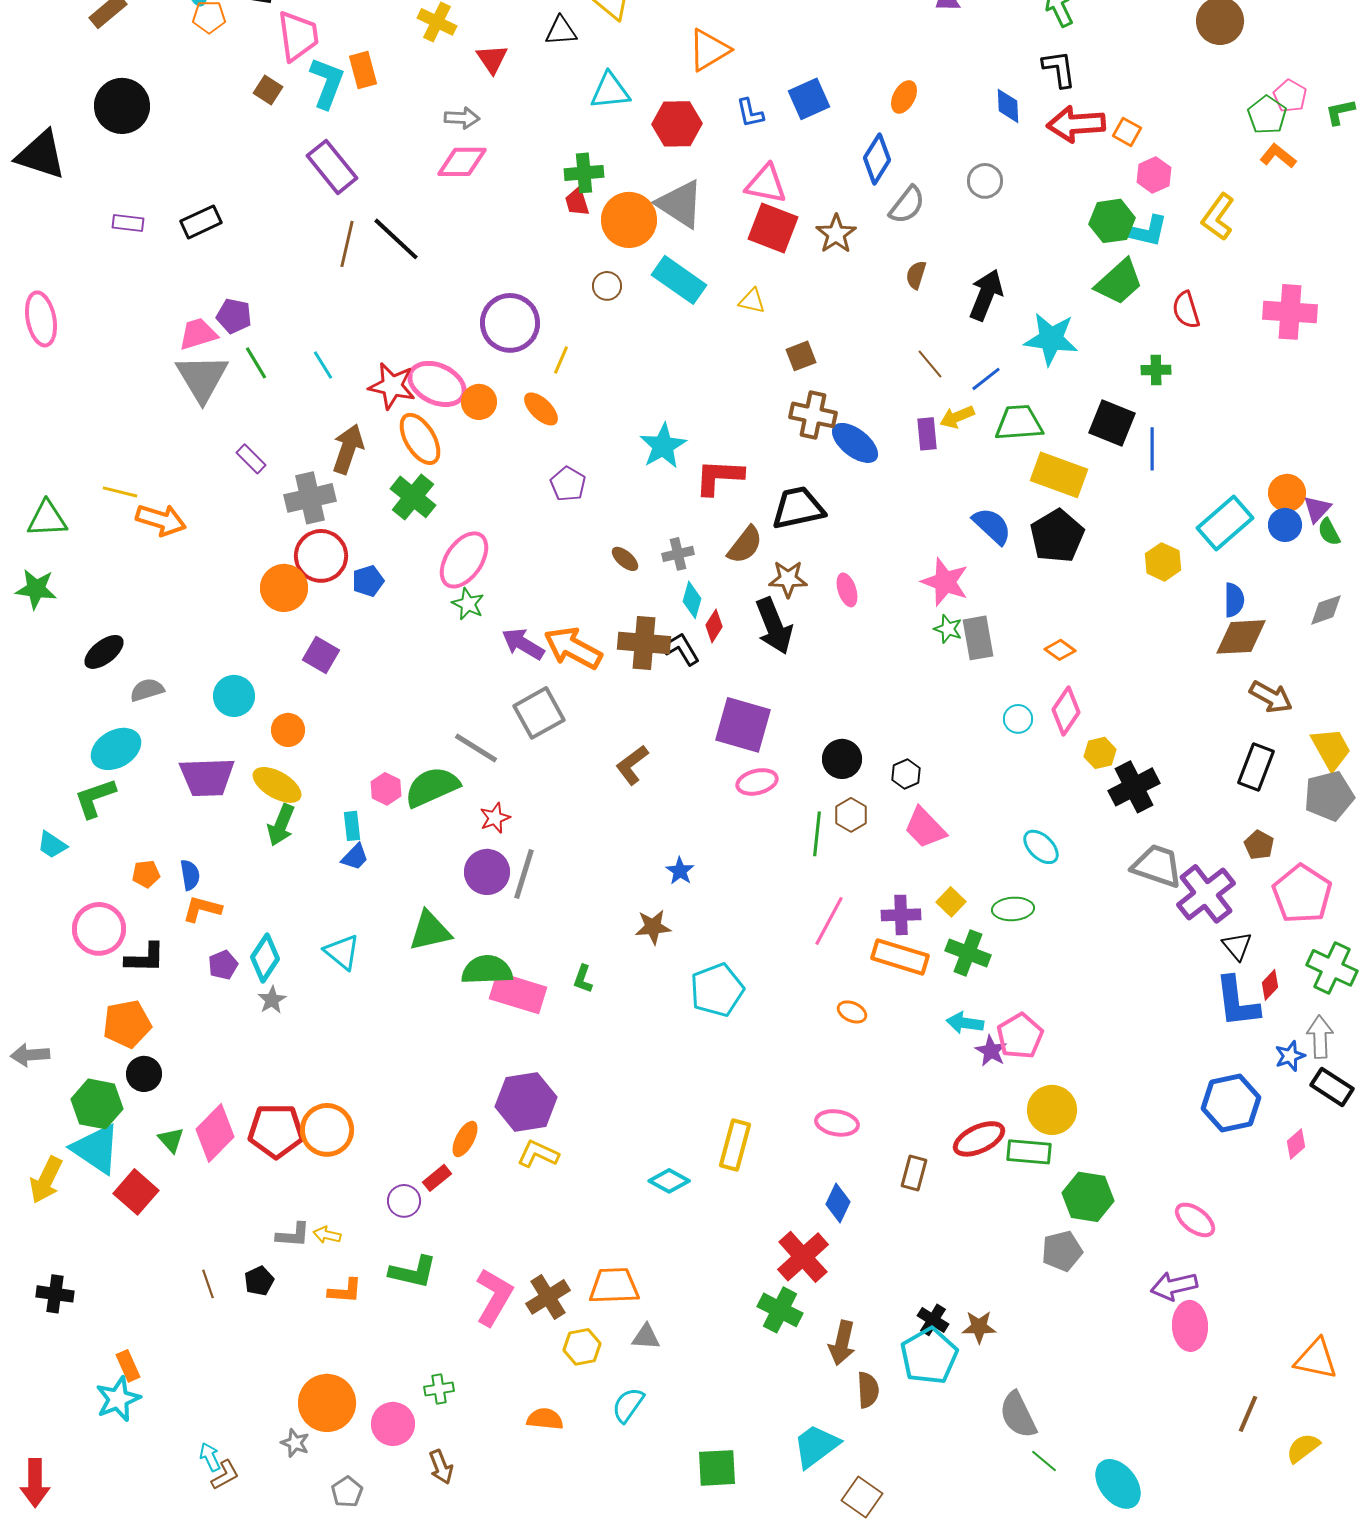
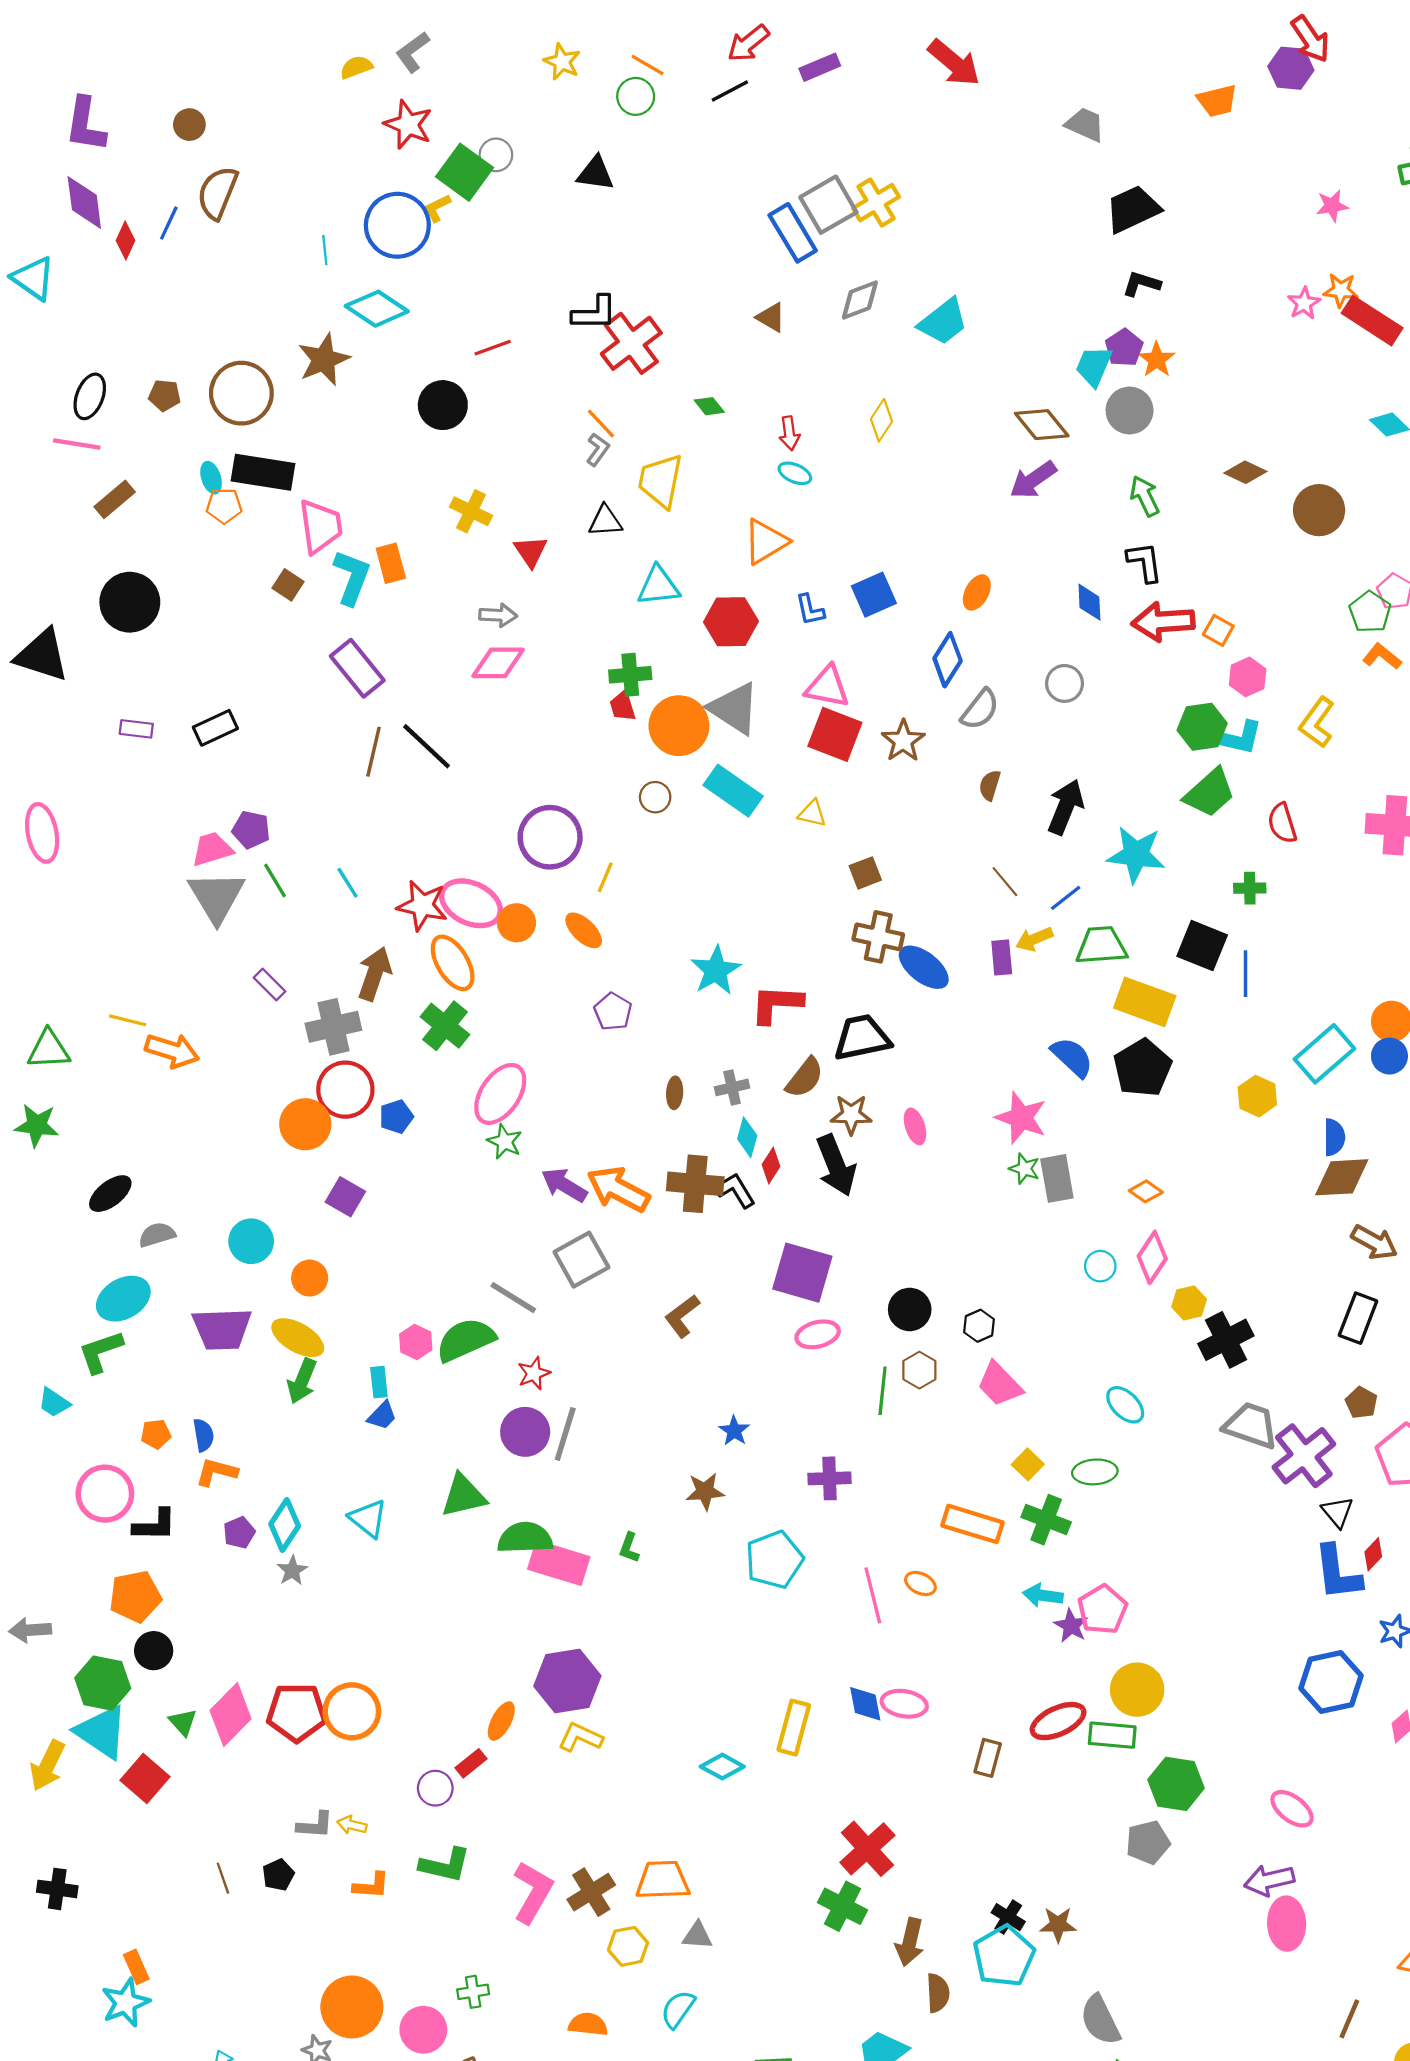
brown ellipse: (625, 559) -> (675, 1093), turned 52
purple cross: (901, 915) -> (830, 1478), moved
pink line: (829, 921) -> (873, 1595), moved, turned -42
blue diamond: (838, 1203) -> (865, 1704), moved, turned -36

